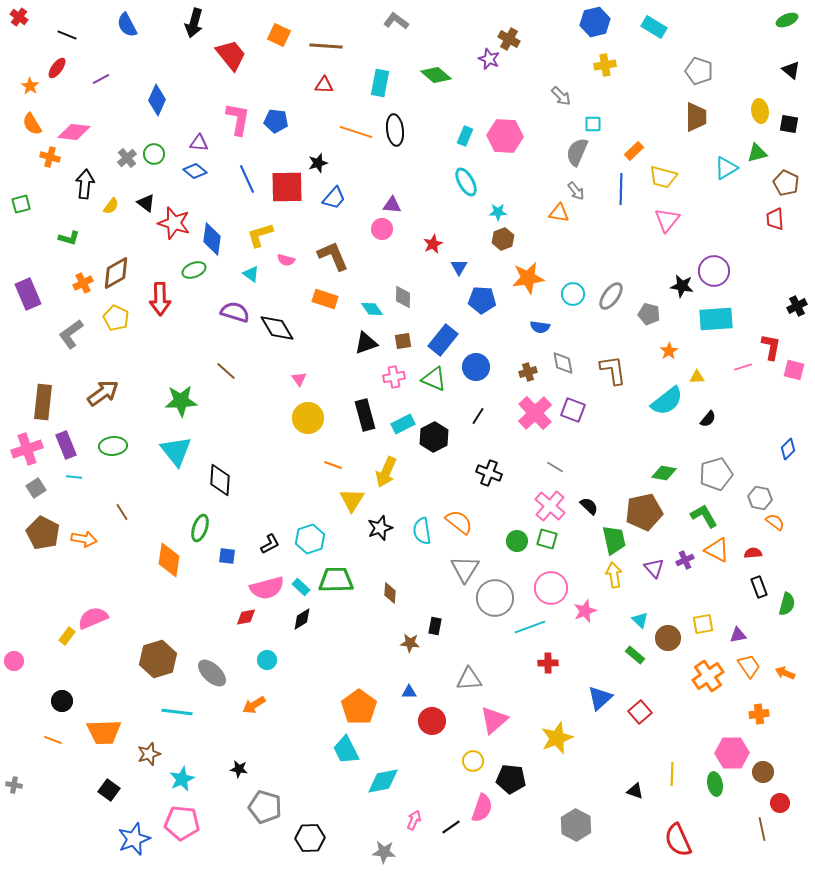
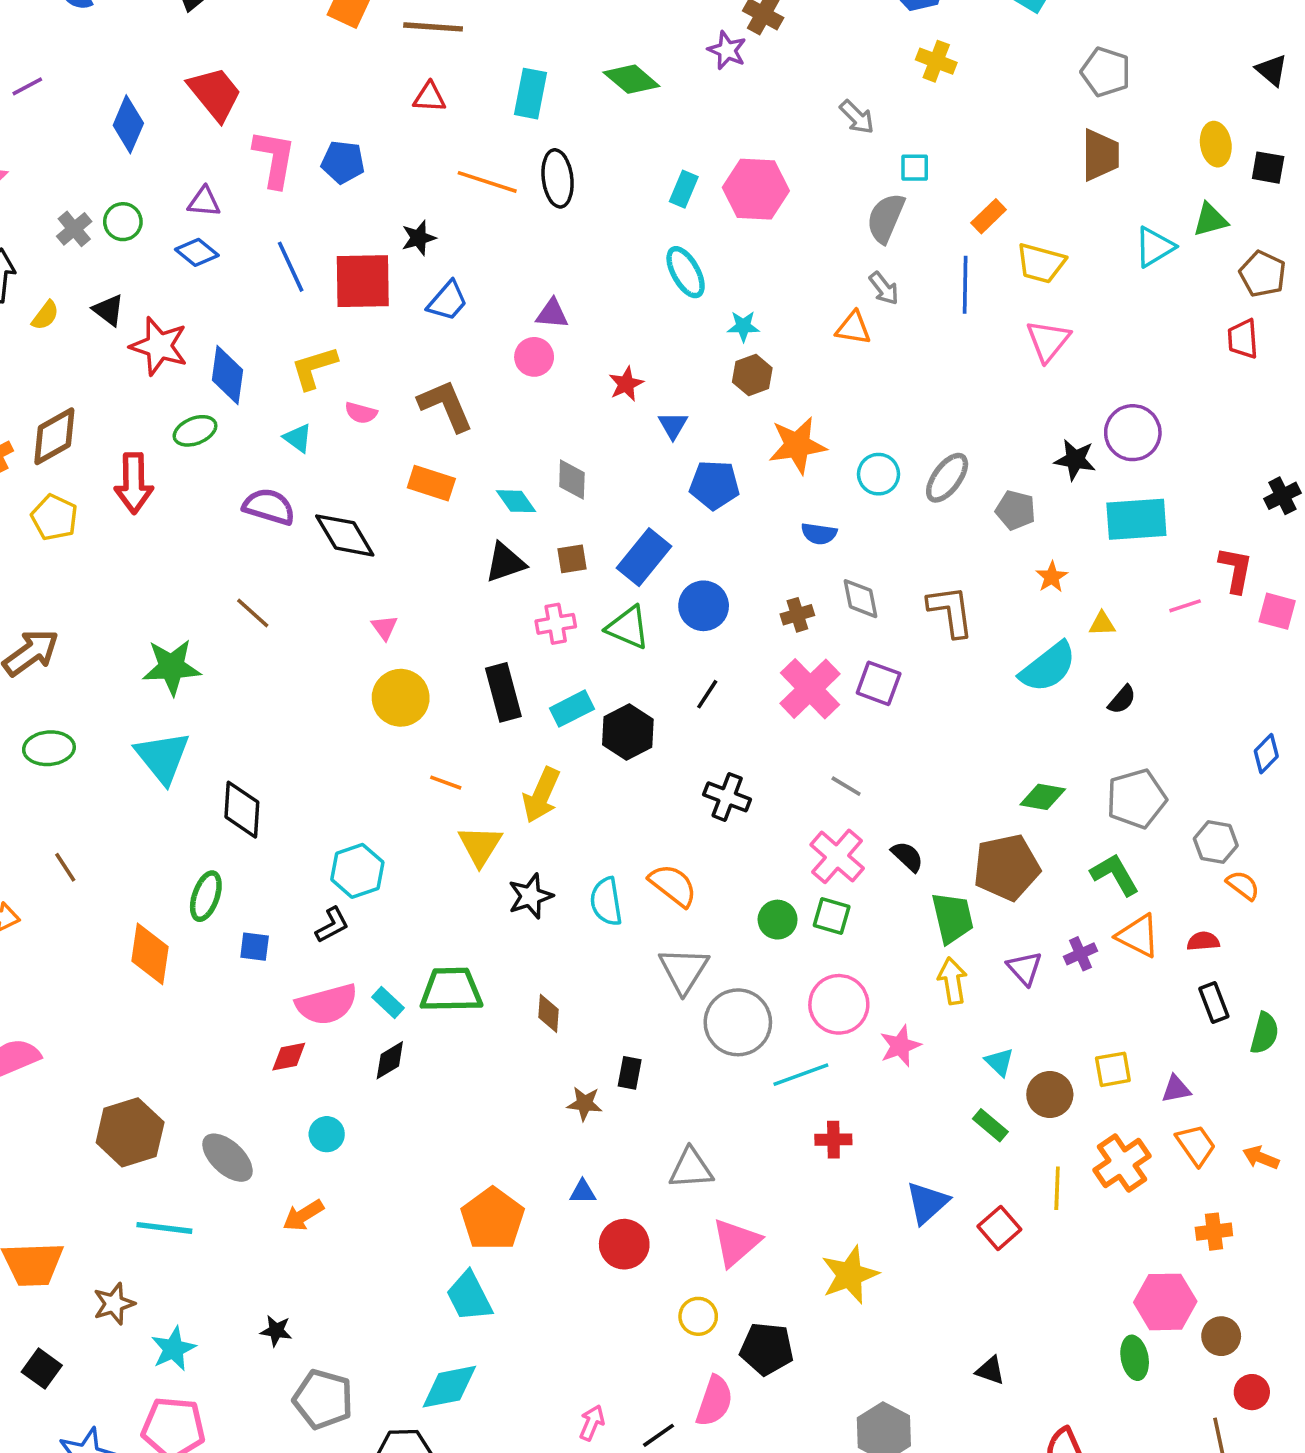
red trapezoid: (231, 55) -> (215, 94), moved
yellow cross: (605, 65) -> (936, 61), turned 30
cyan hexagon: (310, 539) -> (357, 871), moved
yellow line: (672, 774) -> (1057, 1188), moved
cyan diamond: (383, 781) -> (449, 1387), moved

